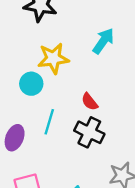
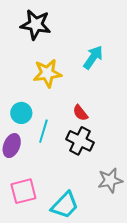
cyan circle: (31, 84) -> (21, 113), moved

